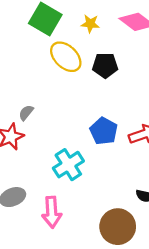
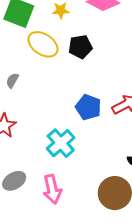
gray semicircle: (26, 113) -> (12, 80), moved

